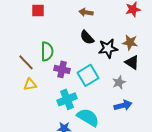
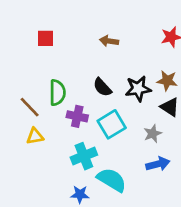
black semicircle: (87, 37) -> (102, 87), moved

